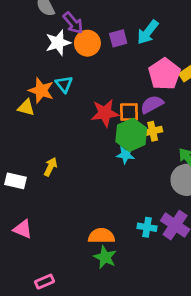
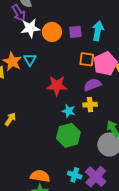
purple arrow: (73, 23) -> (19, 13), moved
cyan arrow: (148, 32) -> (98, 31), turned 144
orange square: (129, 112) -> (87, 59), moved
green hexagon: (131, 135) -> (68, 135), moved
cyan star: (126, 155) -> (69, 111), moved

